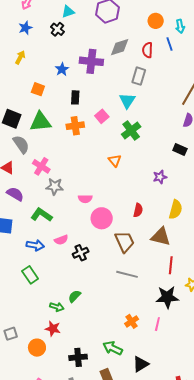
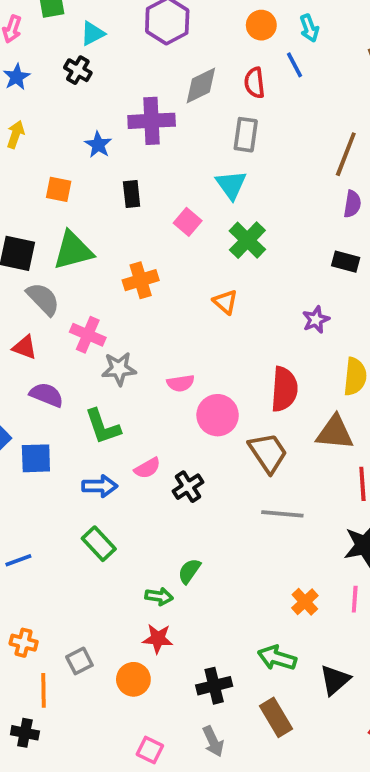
orange cross: (75, 126) -> (141, 280), moved
red semicircle: (138, 210) -> (284, 389), size x1.6
green L-shape: (41, 215) -> (103, 427), turned -135

